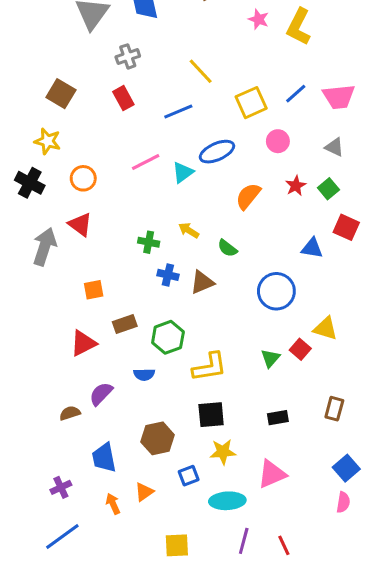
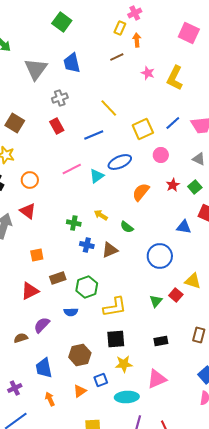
orange triangle: (144, 492) -> (80, 391), moved

